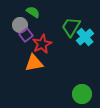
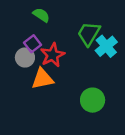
gray circle: (20, 25) -> (25, 57), moved
green circle: (82, 94) -> (93, 100), moved

